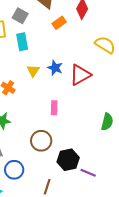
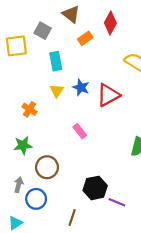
cyan rectangle: (22, 42) -> (56, 61), moved
pink rectangle: (54, 108) -> (80, 131), turned -40
brown circle: (41, 141) -> (47, 167), moved

